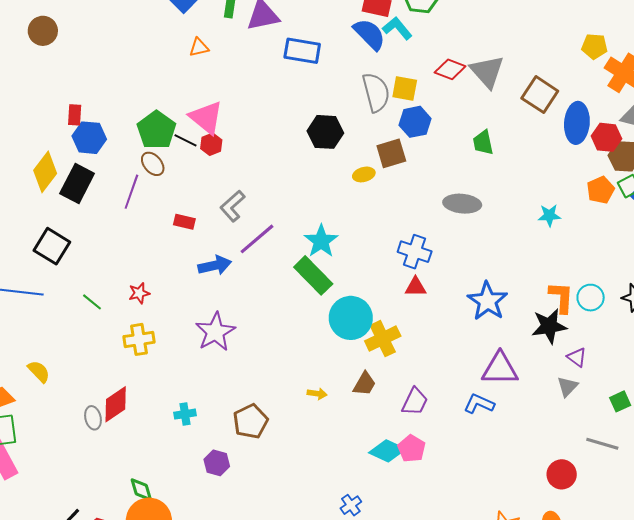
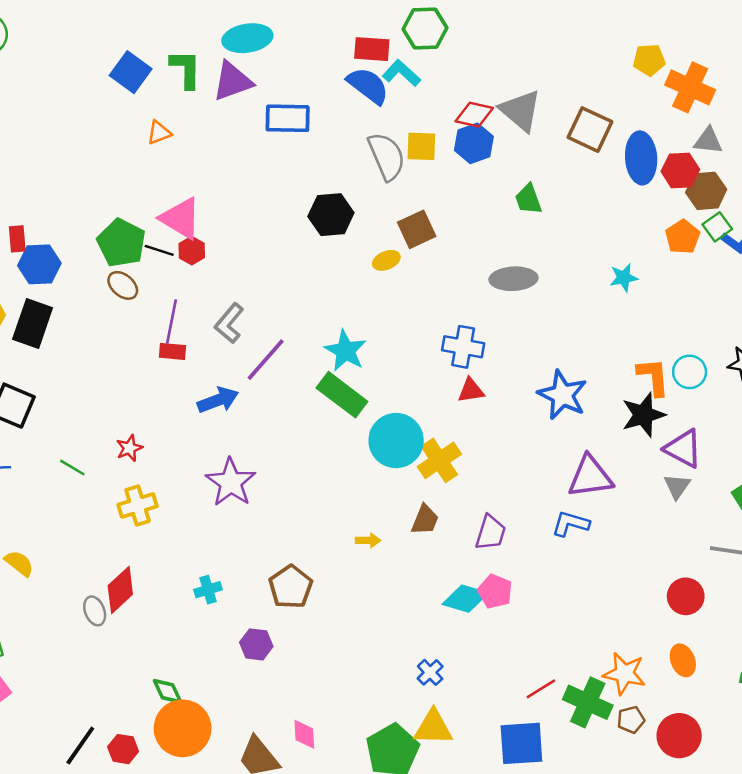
blue hexagon: (415, 122) -> (474, 143), moved
purple line: (131, 192) -> (172, 321), moved
purple triangle: (577, 357) -> (683, 449), size x1.6

